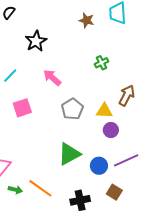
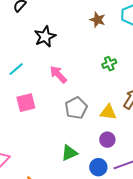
purple circle: (111, 130) -> (107, 140), moved
green triangle: (69, 154) -> (69, 153), size x0.7

